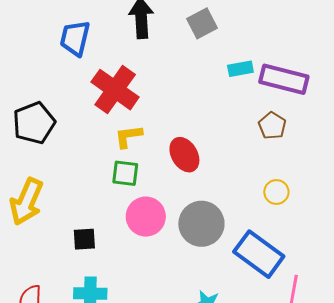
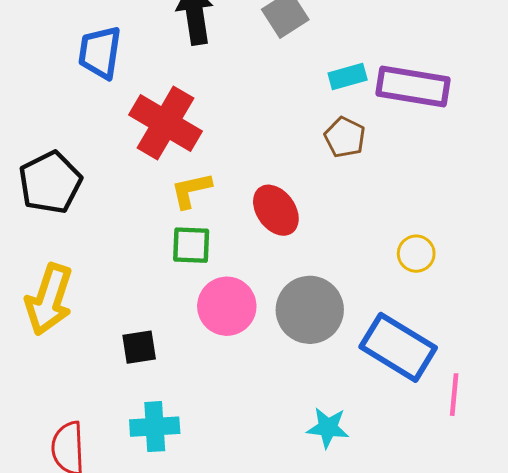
brown pentagon: (272, 126) -> (345, 137), moved

